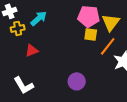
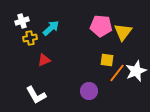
yellow square: (91, 34) -> (107, 60), moved
orange line: (108, 46) -> (117, 73), moved

